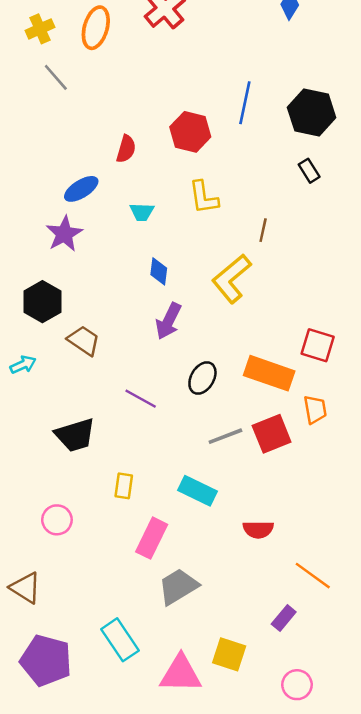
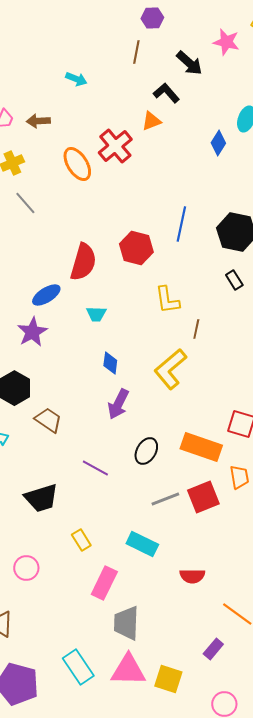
orange ellipse: (96, 28) -> (77, 164), moved, turned -48
red semicircle: (126, 149) -> (83, 262), size x1.6
yellow L-shape: (204, 197) -> (167, 300), moved
yellow rectangle: (124, 486) -> (81, 540), turned -40
gray trapezoid: (178, 587) -> (126, 623), turned -57
pink triangle: (181, 674) -> (128, 670), moved

